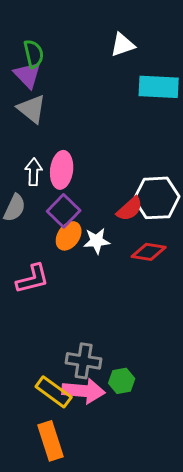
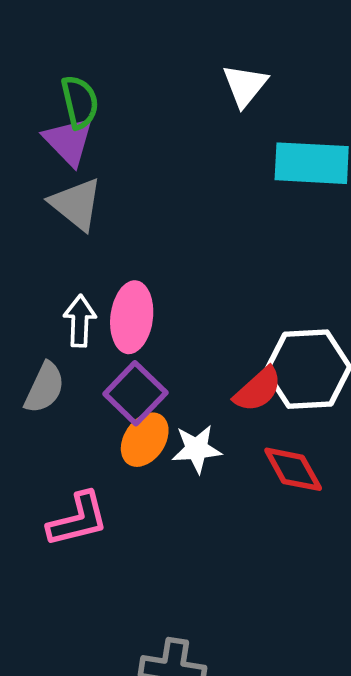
white triangle: (123, 45) -> (245, 85), turned -32
red diamond: (149, 252) -> (293, 469), turned 52

